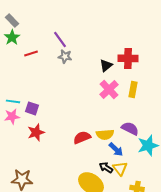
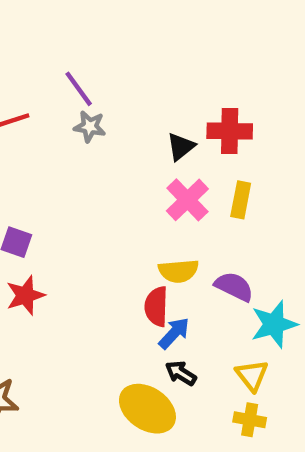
yellow semicircle: (105, 134) -> (179, 271), moved
red semicircle: (82, 137) -> (156, 306), moved, turned -66
blue arrow: (116, 149) -> (174, 333), moved, turned -91
yellow triangle: (120, 168) -> (252, 375), moved

